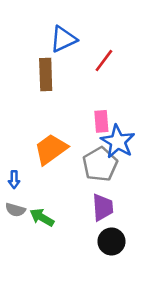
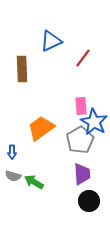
brown rectangle: (46, 75) -> (22, 69), moved

